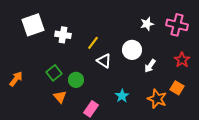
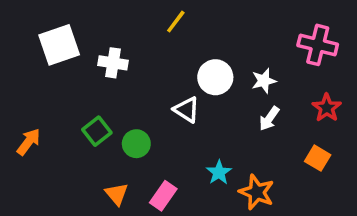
white star: (147, 24) -> (264, 81), moved
yellow line: (93, 43) -> (176, 22), moved
white circle: (132, 50) -> (215, 77), moved
orange triangle: (60, 97) -> (117, 194), moved
orange star: (157, 99) -> (257, 192), moved

